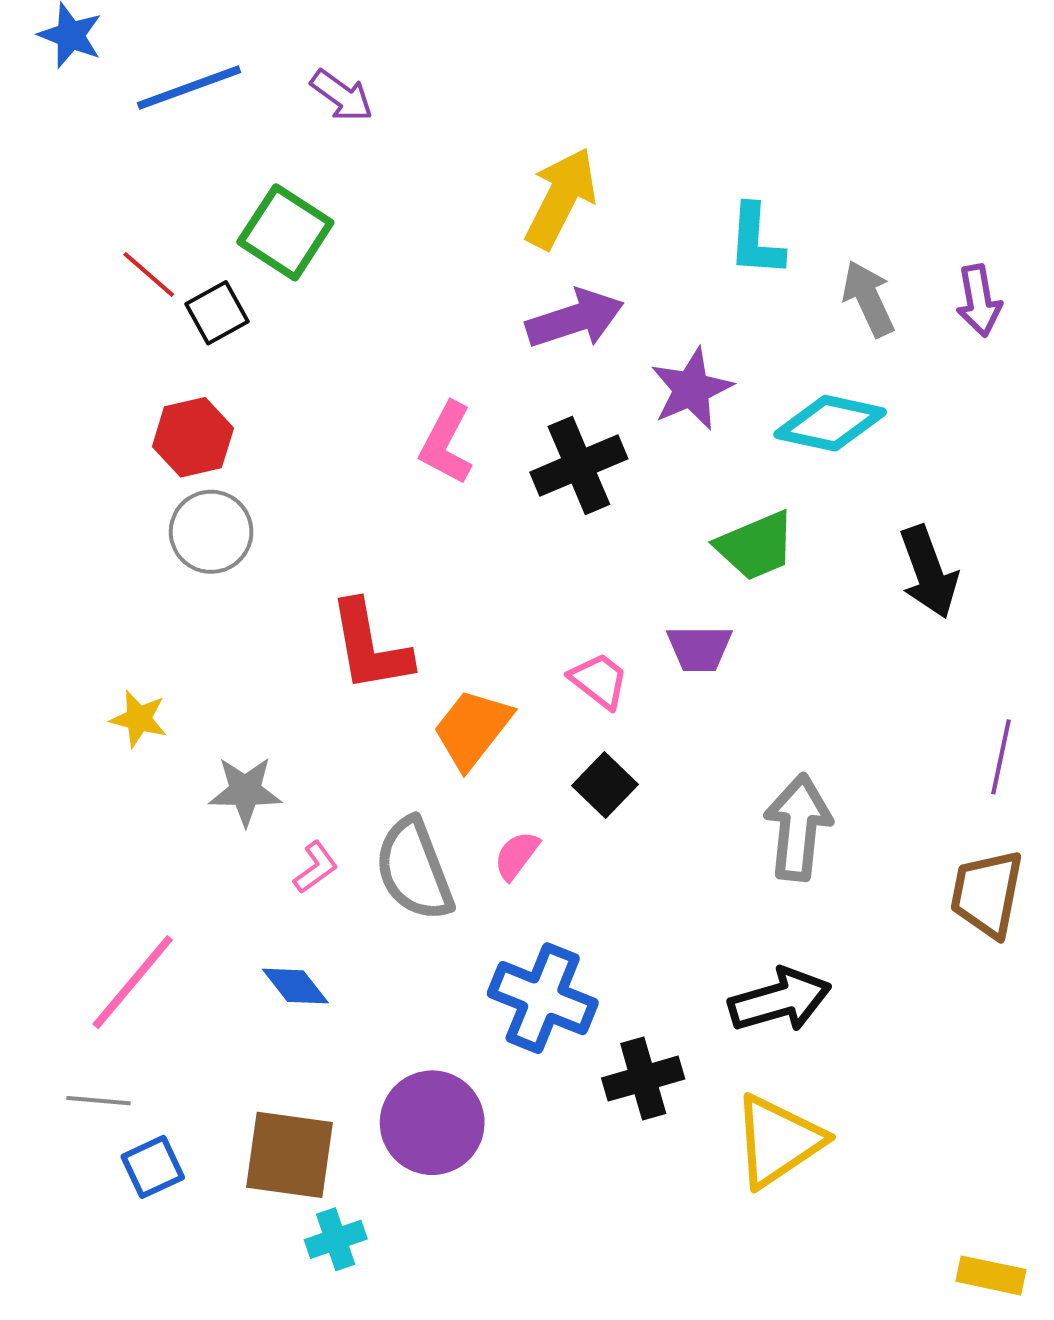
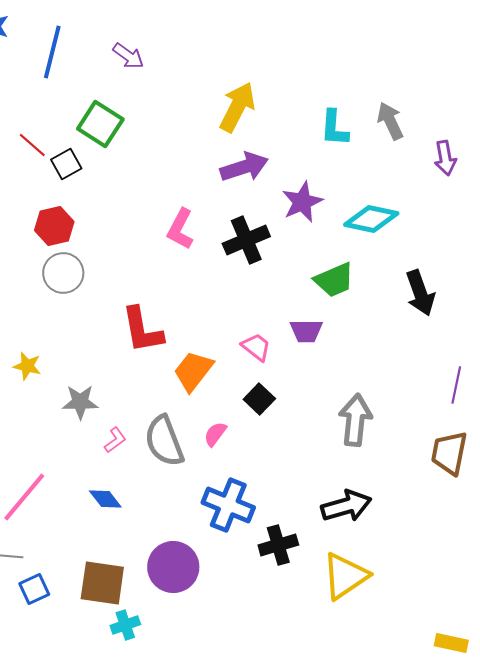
blue line: (189, 88) -> (52, 52), turned -56
gray arrow: (868, 299) -> (390, 121), moved

